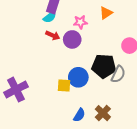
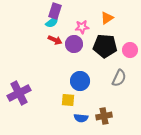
black pentagon: (104, 66) -> (105, 46), moved
yellow square: (64, 85) -> (68, 100), moved
brown cross: (103, 113) -> (104, 116), turned 35
blue semicircle: (79, 115) -> (81, 118), turned 64

